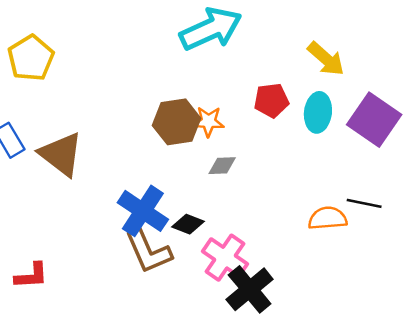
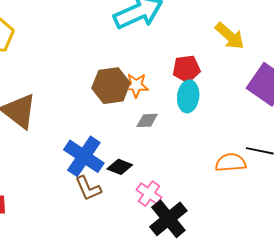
cyan ellipse: (318, 112) -> (188, 96), moved
brown L-shape: (148, 251) -> (88, 188), size x0.7
pink cross: (225, 258) -> (149, 194), size x0.7

